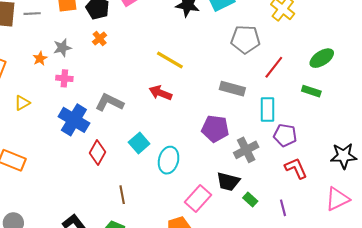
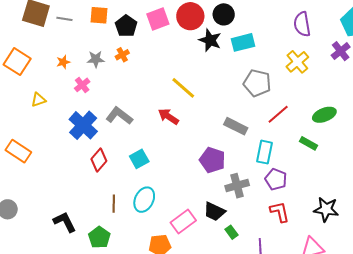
gray star: (62, 48) -> (96, 59), moved
pink cross: (64, 78) -> (82, 85), turned 35
cyan ellipse: (169, 160) -> (144, 200), moved

